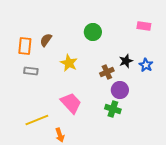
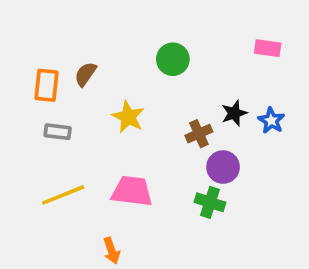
pink trapezoid: (71, 103) -> (132, 191), turned -40
yellow line: (37, 120) -> (63, 195), moved

